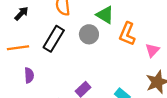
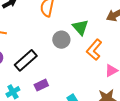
black rectangle: (54, 39) -> (26, 60), moved

